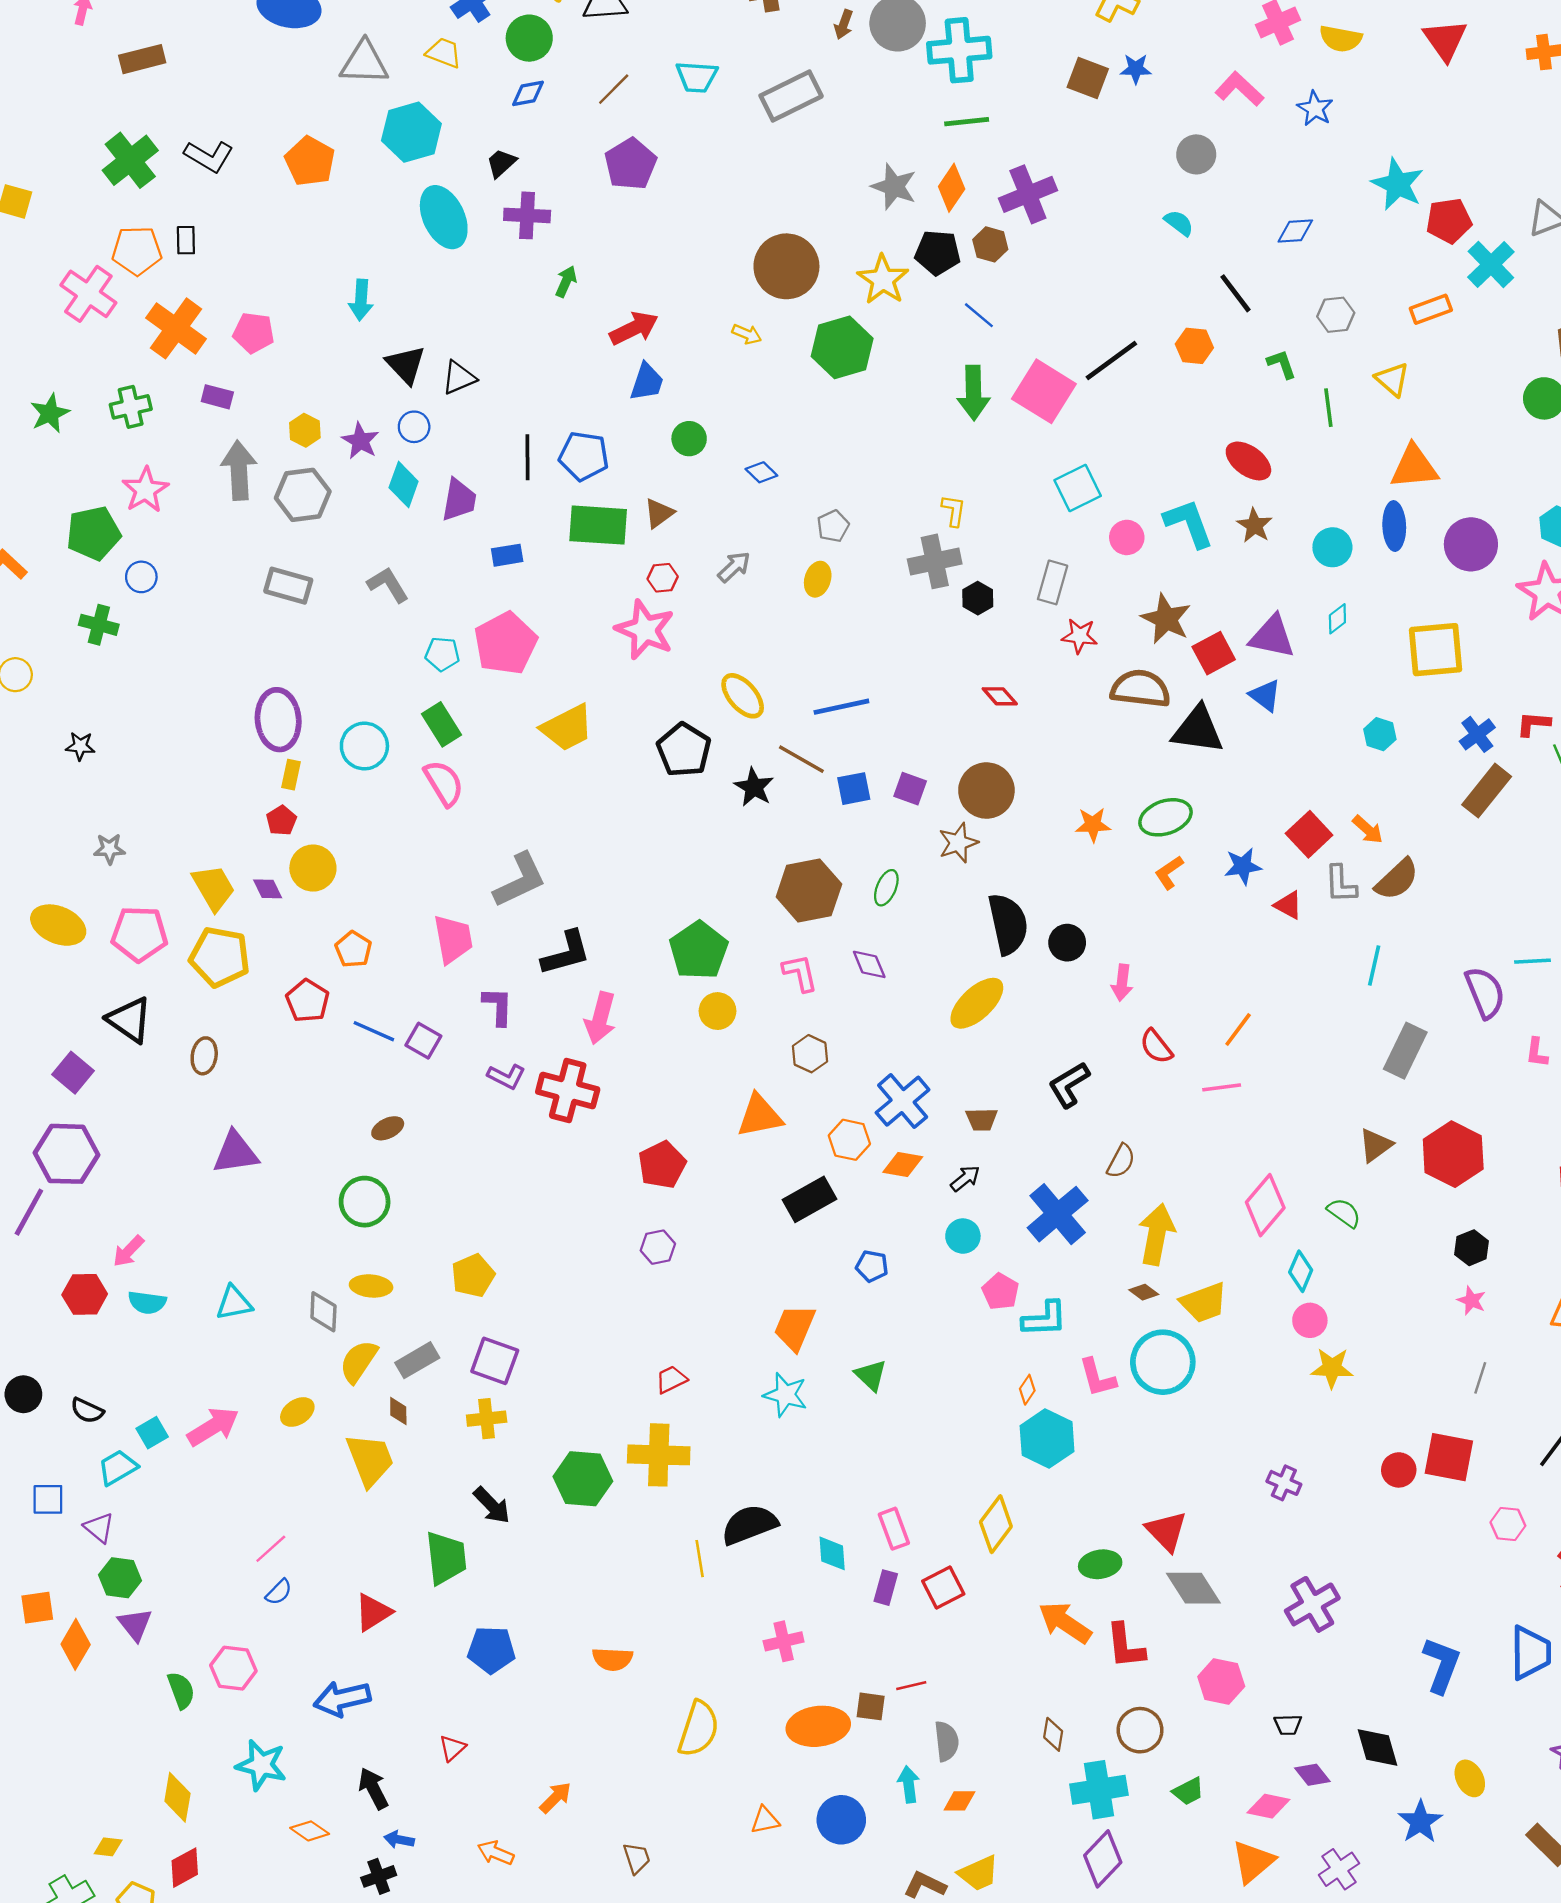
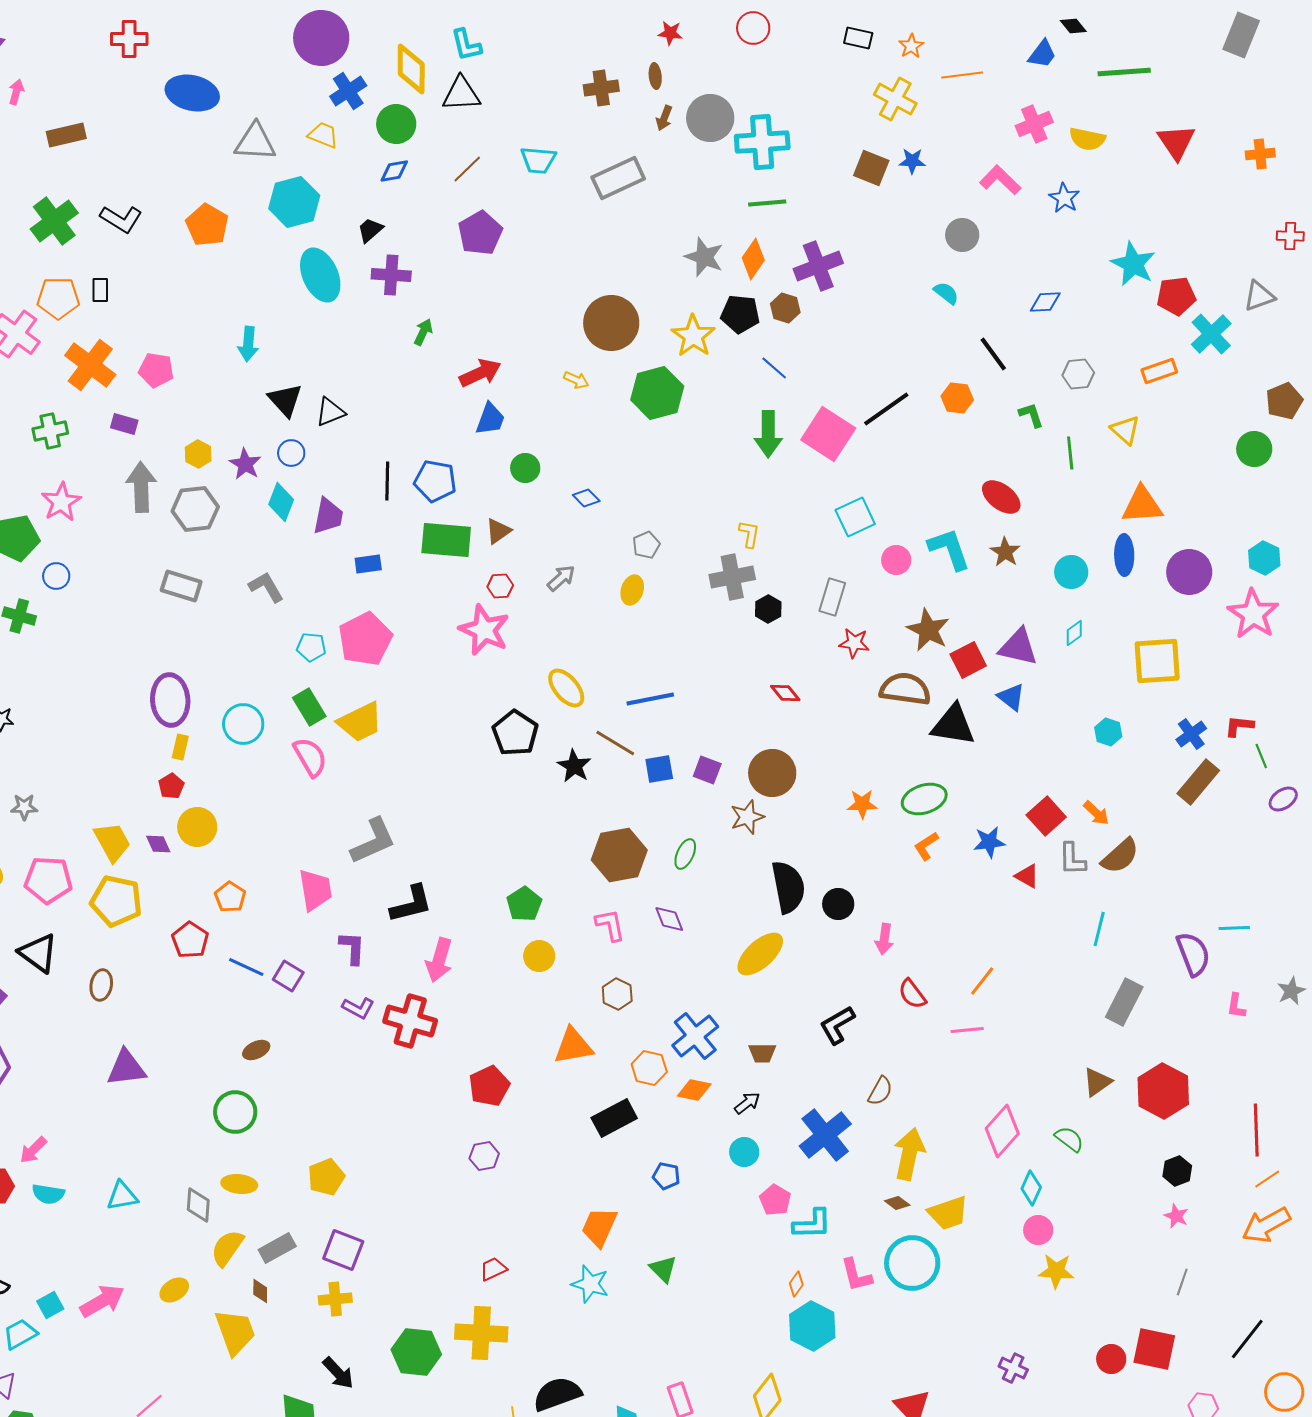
yellow trapezoid: (567, 728) -> (360, 722), moved
green pentagon: (699, 950) -> (524, 904), size x0.7

